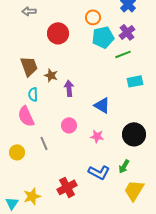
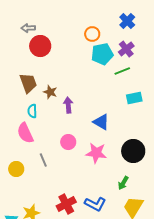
red circle: (58, 33) -> (40, 46), moved
pink star: (97, 136) -> (96, 153), size x1.5
blue L-shape: (99, 172) -> (95, 204), moved

